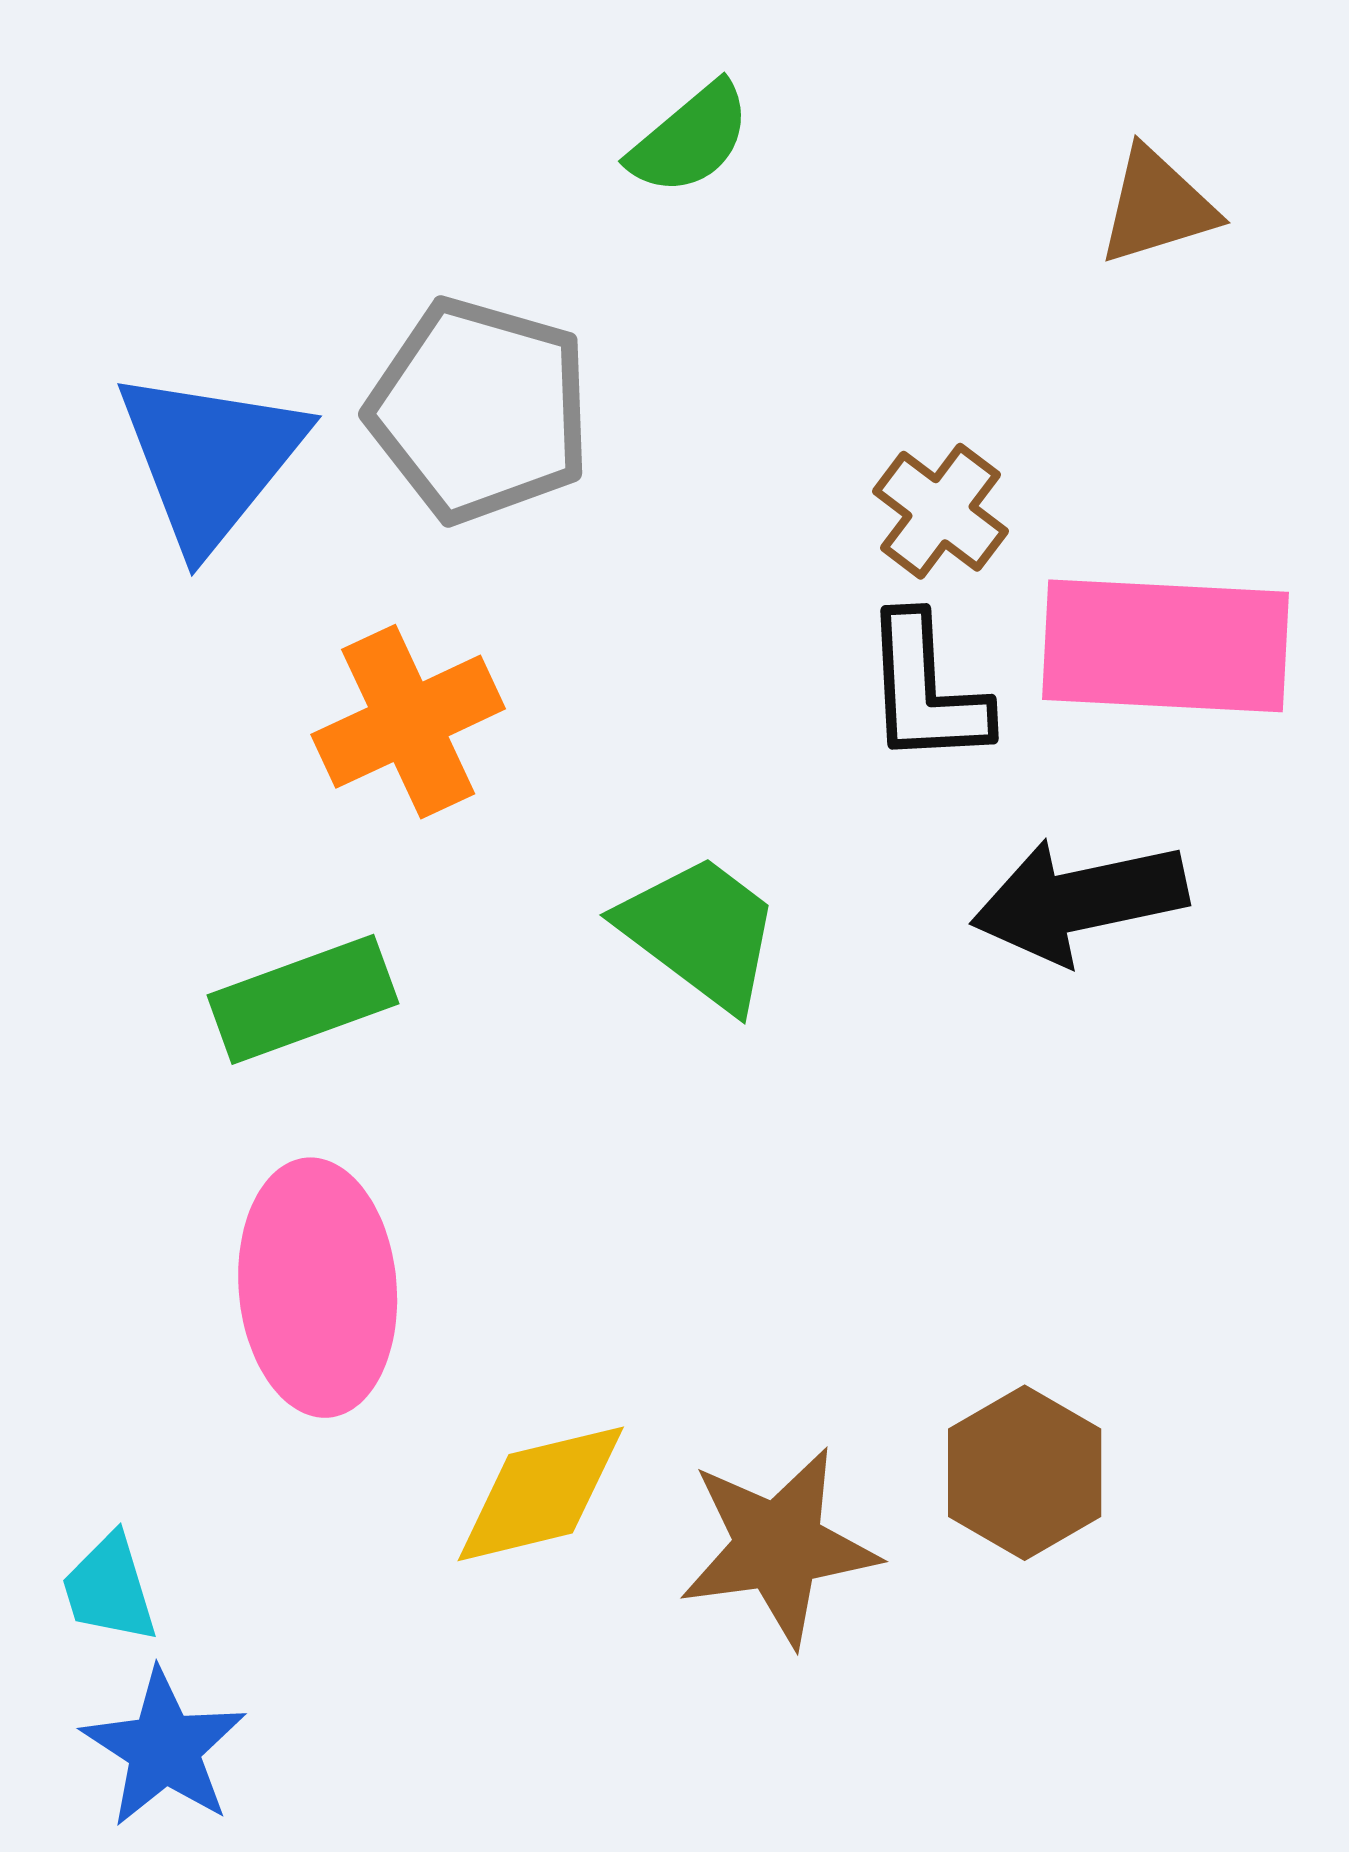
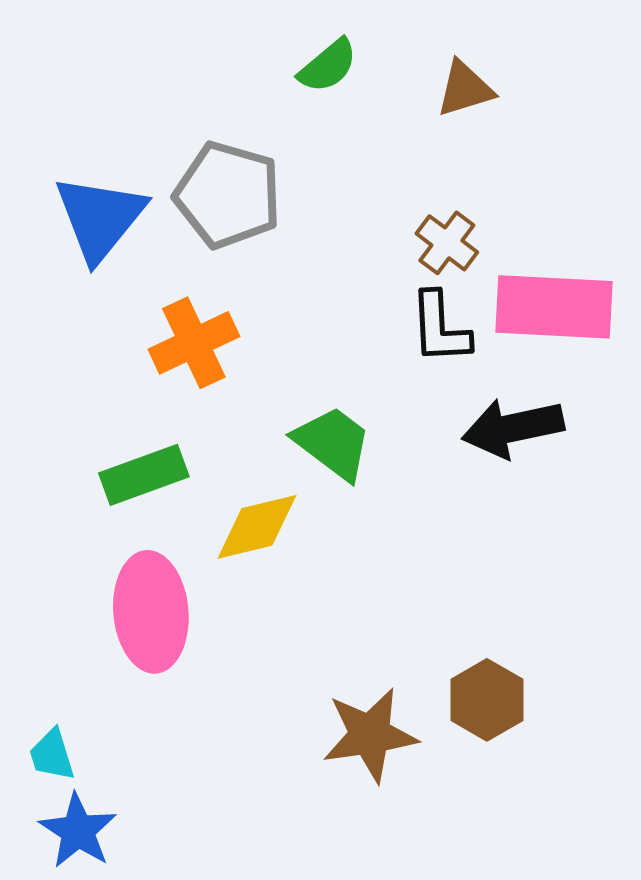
brown triangle: (1157, 206) -> (465, 89), moved
yellow diamond: (541, 1494) -> (257, 527), moved

